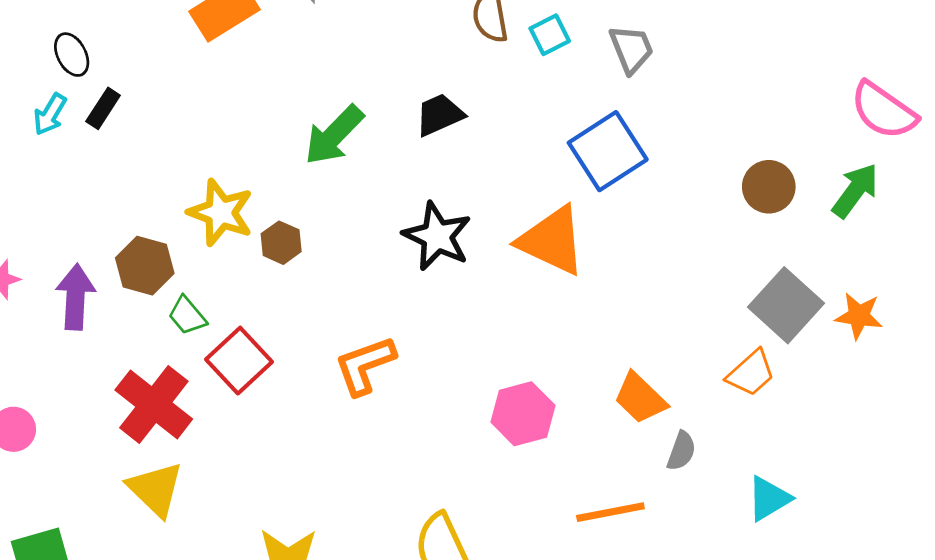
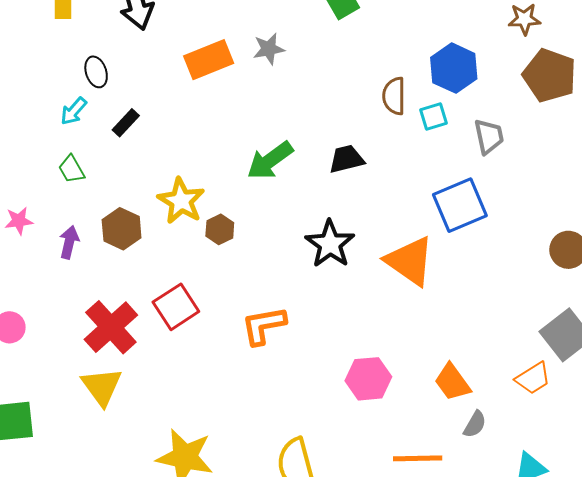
black rectangle: (103, 108) -> (126, 123), moved
purple arrow: (75, 297) -> (69, 242), size x0.7
green trapezoid: (187, 316) -> (72, 169), moved

